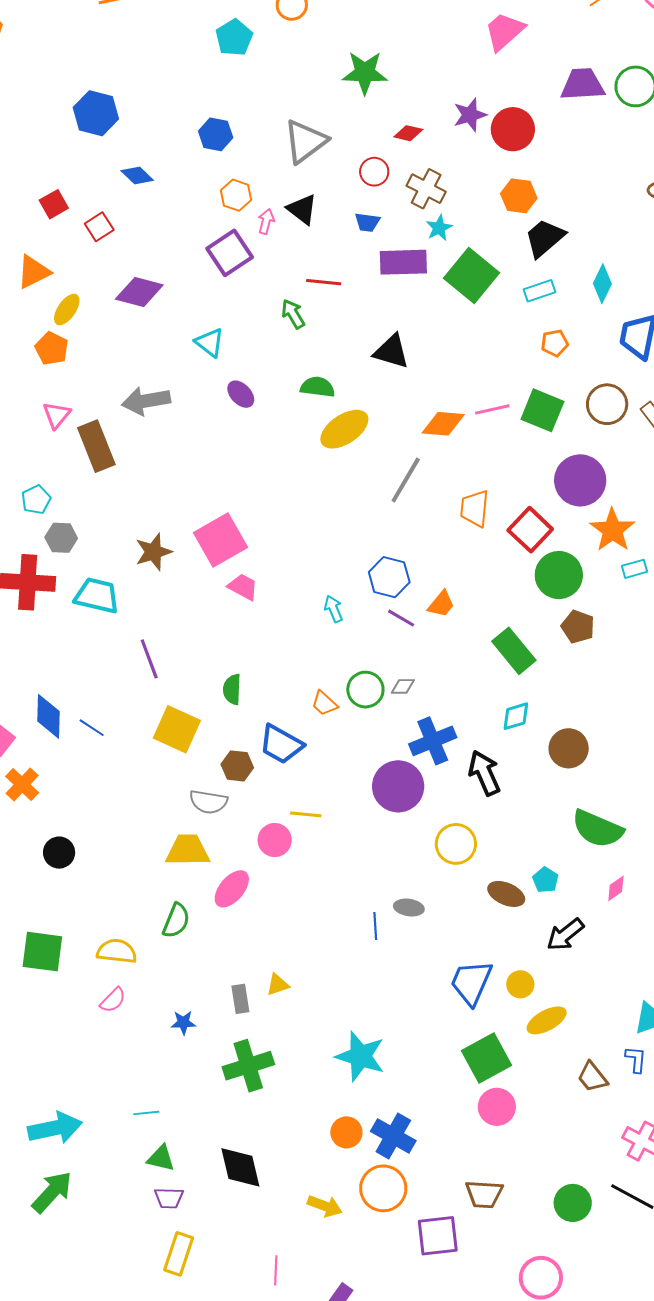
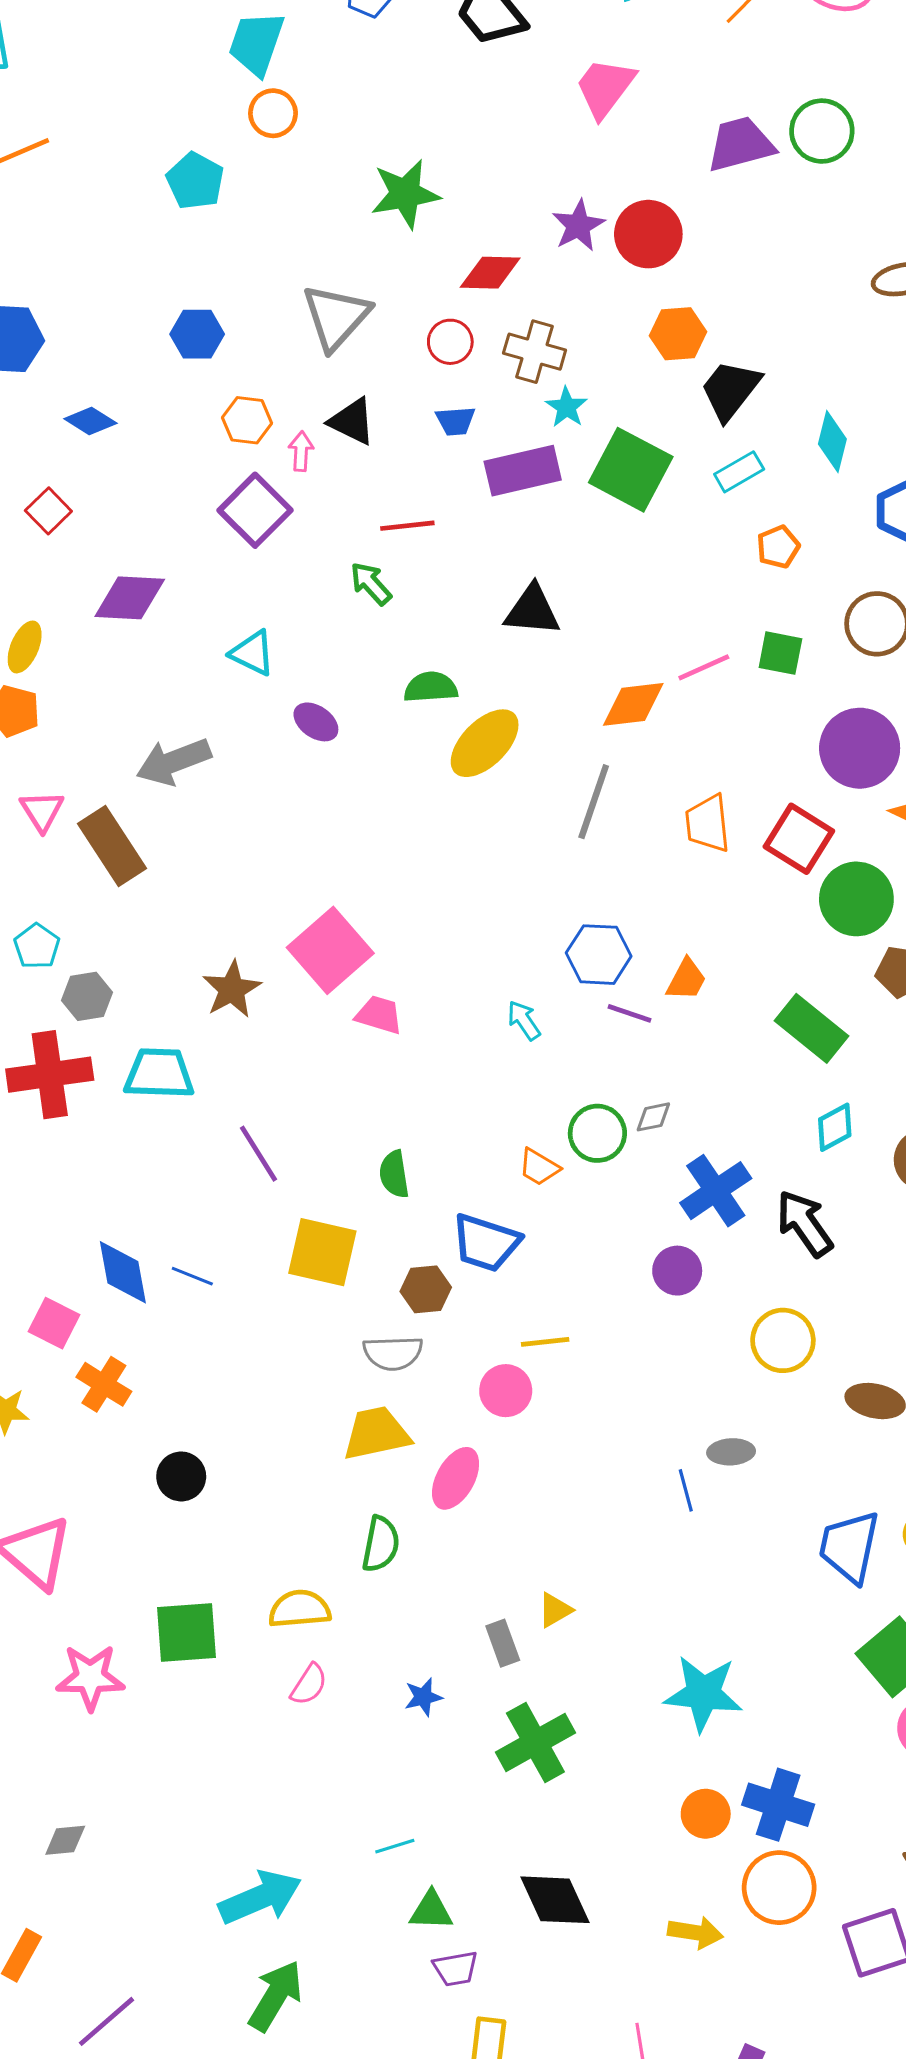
red diamond: (408, 133) -> (490, 273), size x1.4
green square: (542, 410) -> (780, 653), size x0.7
purple circle: (398, 786) -> (677, 1271), size x0.6

